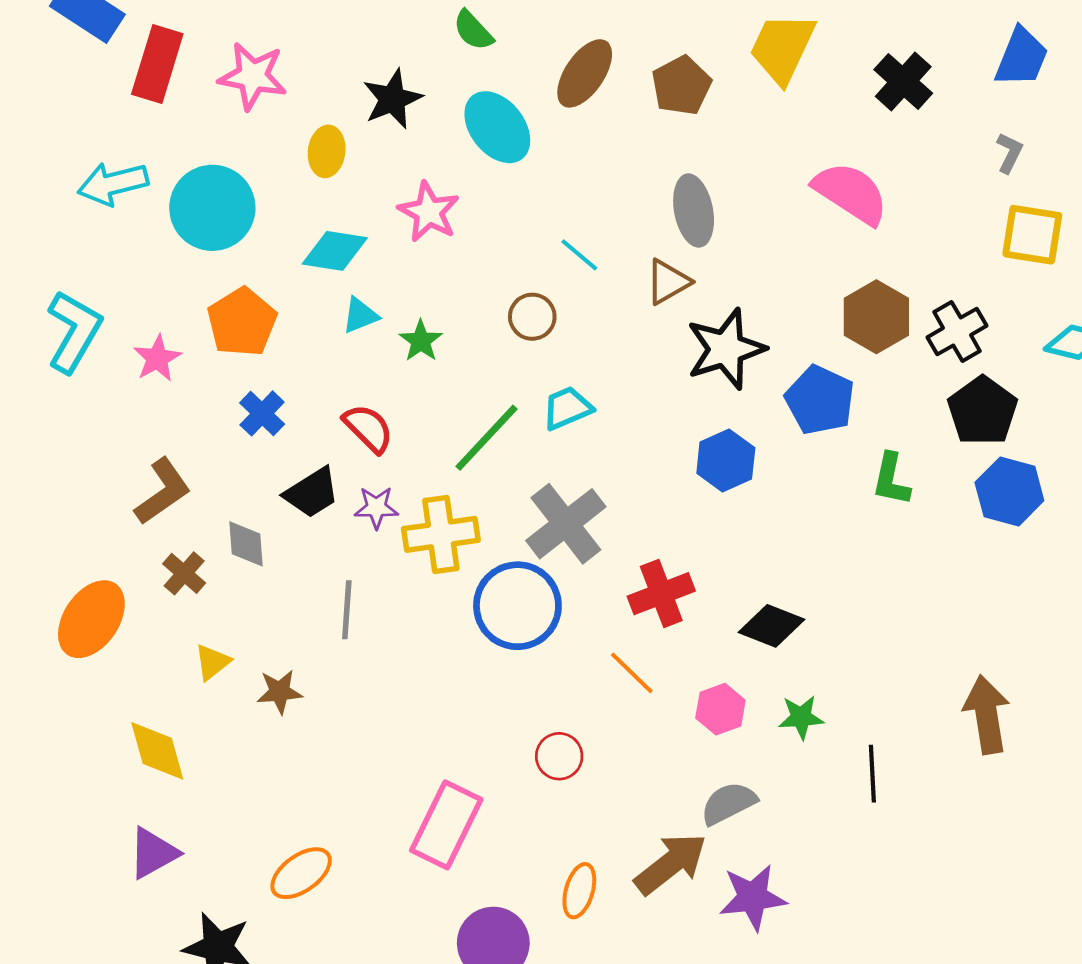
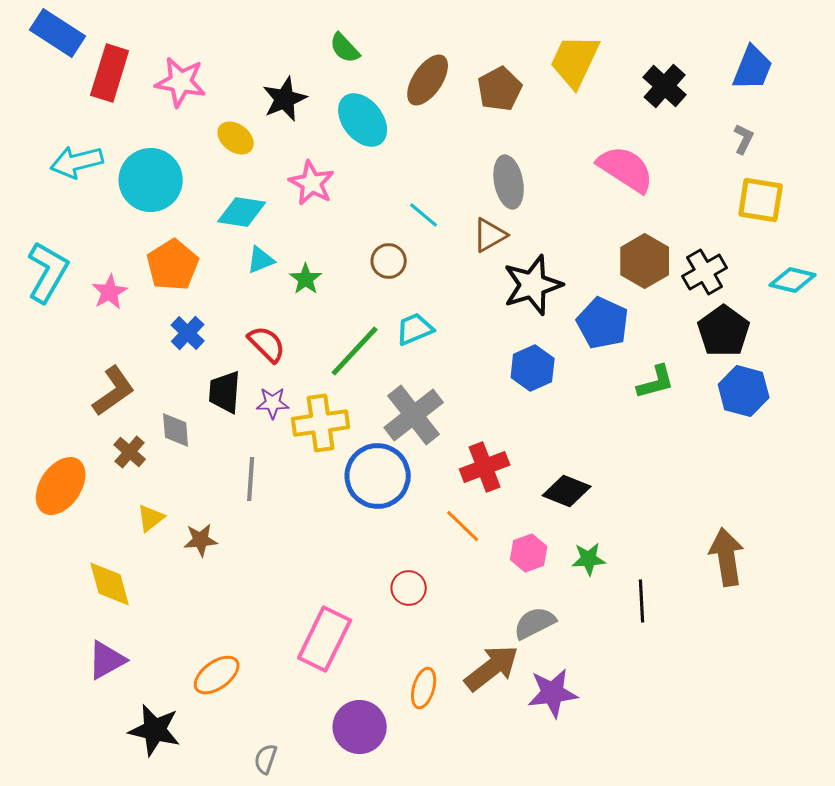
yellow ellipse: (327, 151) -> (236, 138), turned -60
green L-shape: (891, 479) -> (656, 382), turned -117
black trapezoid: (312, 493) -> (225, 392), turned 126

